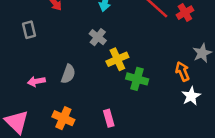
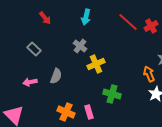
gray rectangle: (29, 30) -> (34, 49), moved, turned -32
green cross: (137, 79) -> (112, 94), moved
orange cross: (63, 118) -> (66, 112), moved

